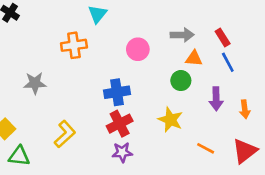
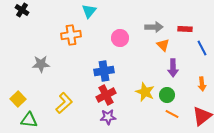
red rectangle: (223, 38) -> (185, 29), turned -56
orange triangle: (194, 58) -> (163, 45), turned 40
blue line: (228, 62) -> (202, 48), moved
green circle: (181, 81) -> (167, 95), moved
purple arrow: (216, 99) -> (173, 68), moved

